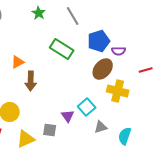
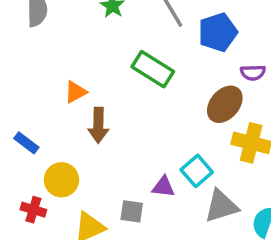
blue pentagon: (99, 41) -> (218, 32), moved
purple triangle: (68, 116) -> (163, 187), turned -48
gray triangle: (101, 127) -> (221, 206), size x1.5

